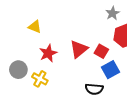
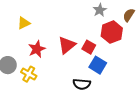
yellow triangle: (35, 27) -> (24, 23), turned -48
blue square: (111, 70) -> (98, 65), turned -30

